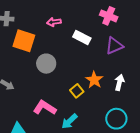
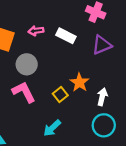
pink arrow: (54, 22) -> (36, 31), moved
white arrow: (119, 82) -> (102, 97), moved
pink L-shape: (45, 108) -> (24, 92), moved, turned 30

